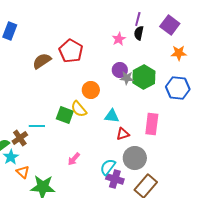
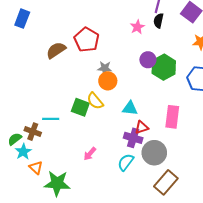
purple circle: (120, 70) -> (148, 60), moved
gray star: (127, 78) -> (105, 68), moved
brown cross: (20, 138) -> (33, 132), turned -35
purple cross: (115, 179) -> (133, 138), moved

